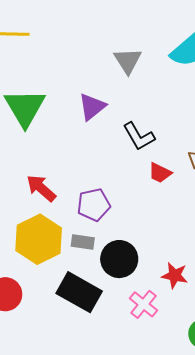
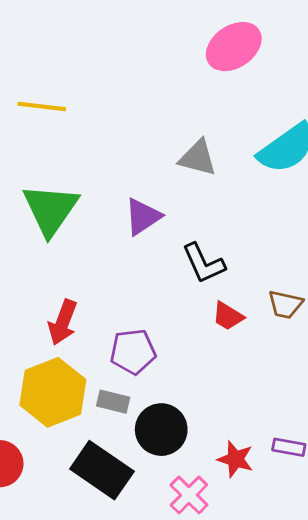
gray triangle: (128, 61) -> (198, 158), turned -48
red arrow: (41, 188) -> (63, 322), turned -116

